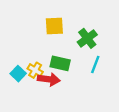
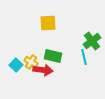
green cross: (87, 38) -> (92, 41), moved
cyan line: (95, 65) -> (84, 57), turned -35

